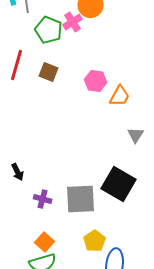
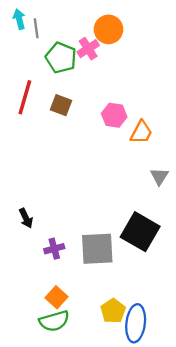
purple cross: (43, 199) -> (54, 249), turned -30
yellow pentagon: (95, 241) -> (113, 311), moved

